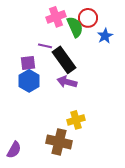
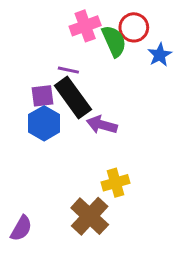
black rectangle: (64, 60) -> (73, 97), moved
brown cross: (59, 142) -> (90, 216), turned 30

